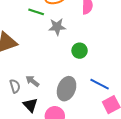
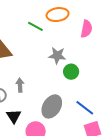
gray star: (57, 27) -> (57, 56), moved
gray arrow: (32, 81) -> (20, 85), moved, turned 40

